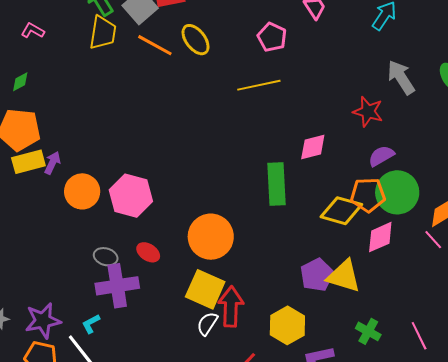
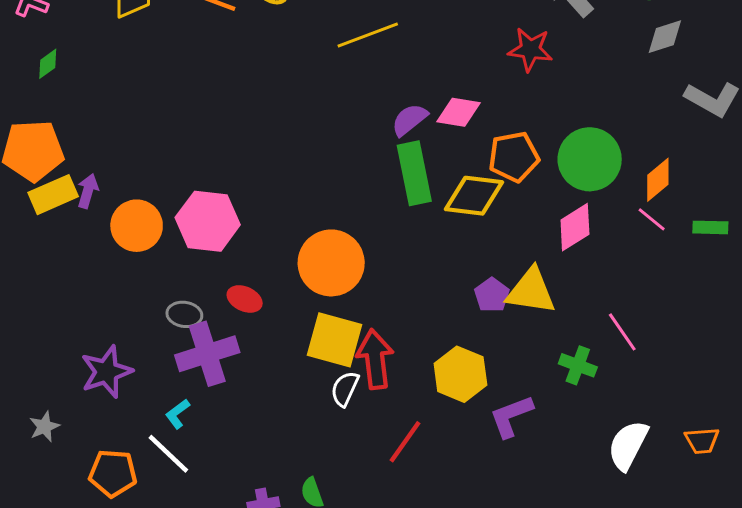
green diamond: (20, 82) -> (48, 64), moved
pink diamond: (313, 147) -> (459, 112), turned 32
purple semicircle: (381, 156) -> (409, 120), moved
orange pentagon: (368, 195) -> (514, 157), moved
yellow diamond: (341, 211) -> (474, 196), moved
purple pentagon: (317, 275) -> (492, 295), size x0.7
purple star: (43, 321) -> (106, 372), moved
pink line: (419, 336) -> (622, 332), moved

